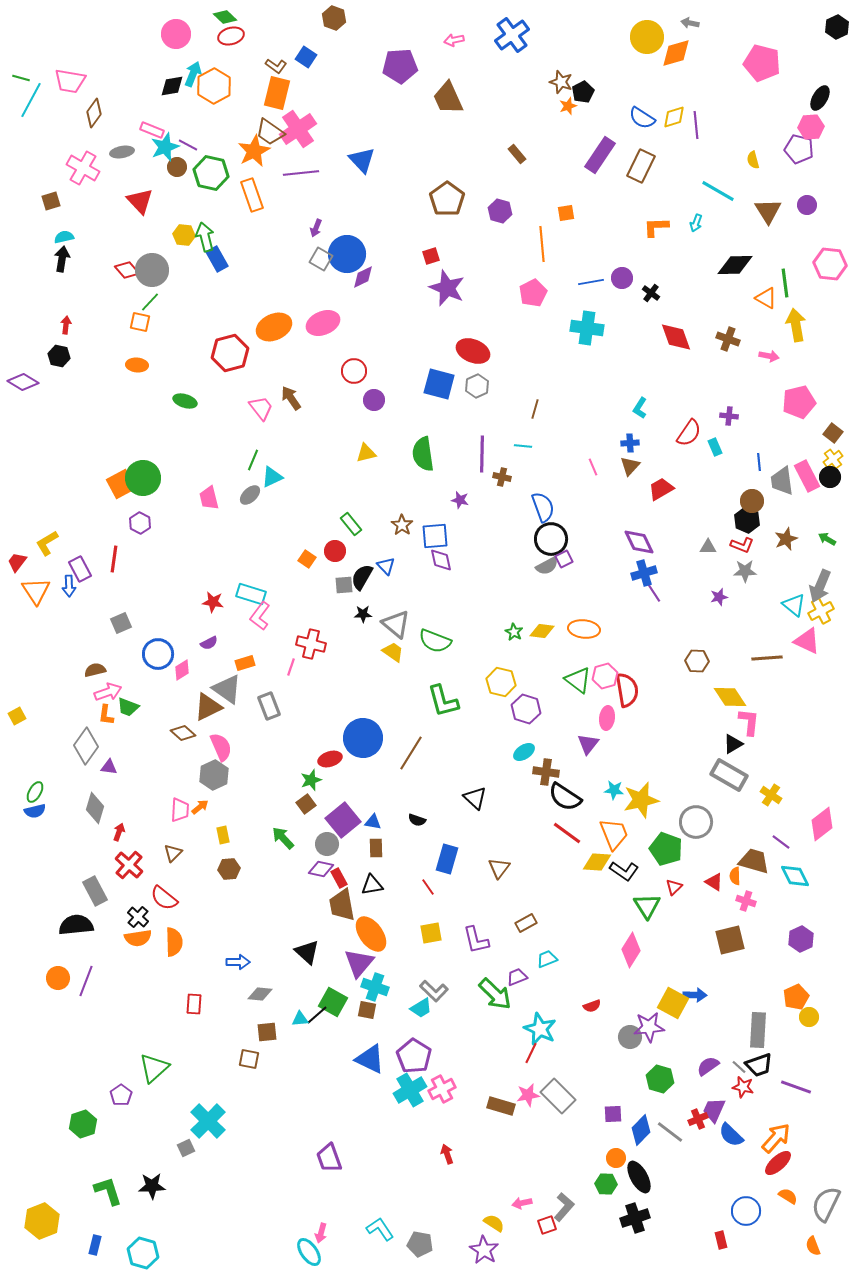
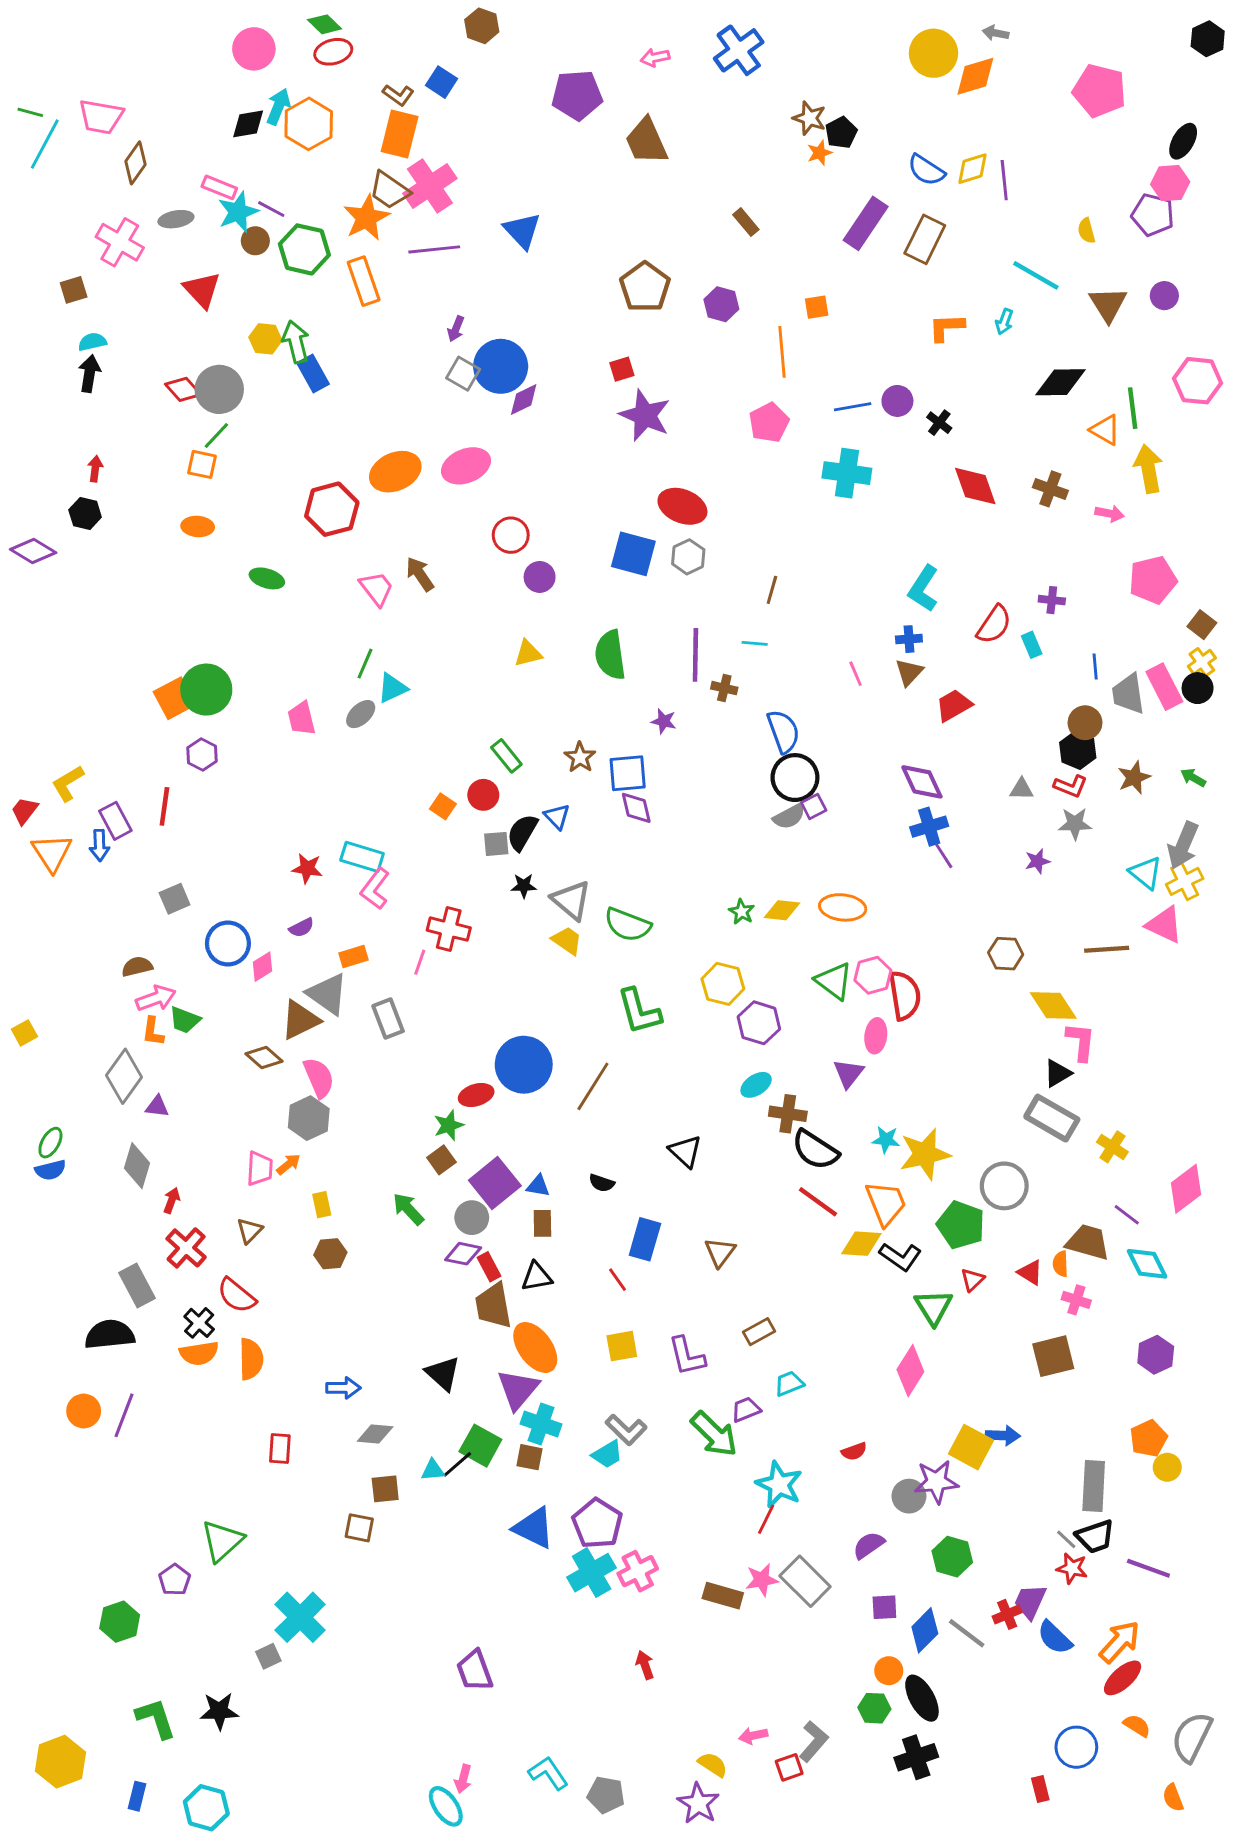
cyan L-shape: (640, 408) -> (923, 589), size x1.5
purple semicircle: (708, 1066) -> (869, 1545), moved

